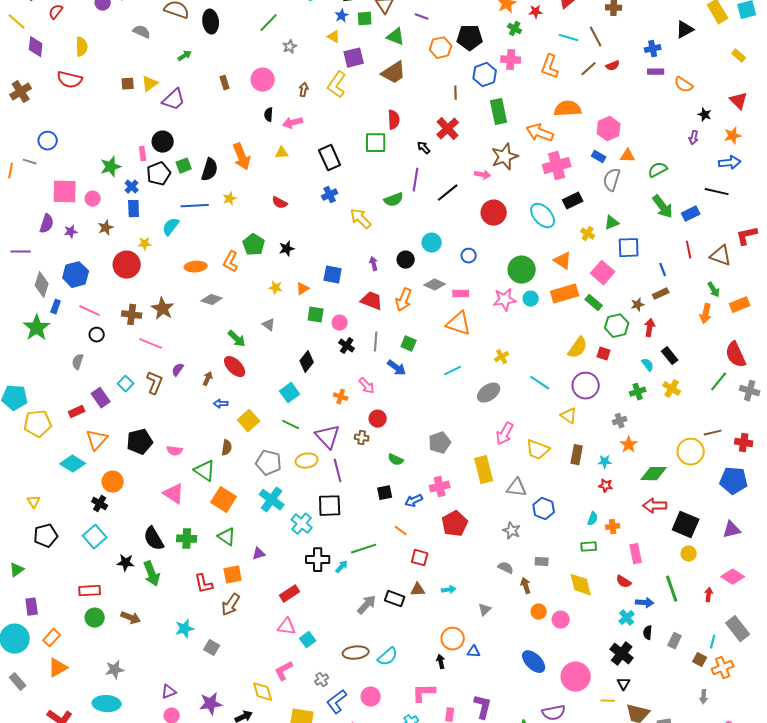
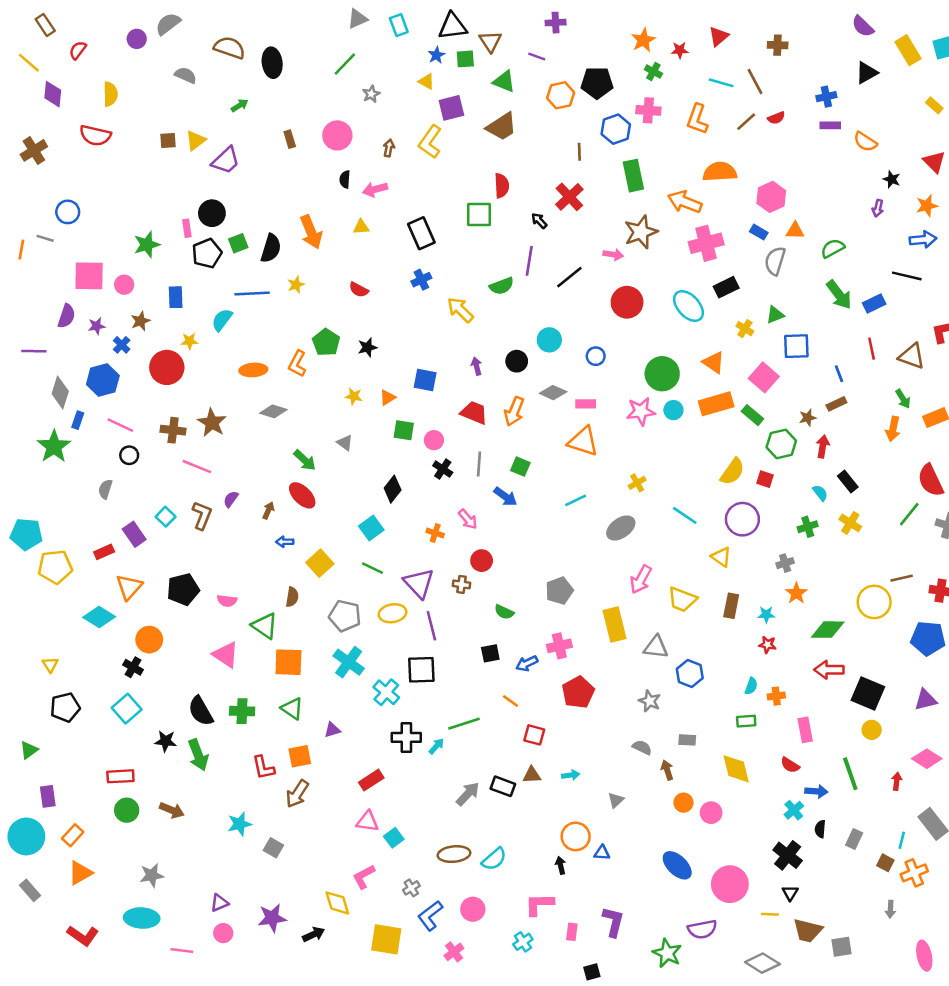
blue cross: (132, 187) -> (122, 345), moved
orange square: (224, 500) -> (288, 662), turned -30

